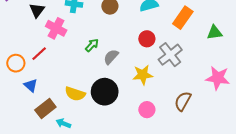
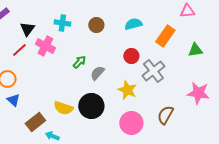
red line: (39, 54) -> (19, 50), moved
yellow star: (143, 75) -> (127, 90), turned 30
blue triangle: (31, 85) -> (13, 100), moved
pink circle: (147, 110) -> (131, 123), size x1.5

